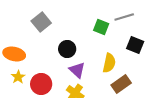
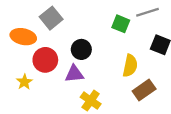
orange ellipse: (14, 54) -> (23, 37), moved
purple triangle: (77, 70) -> (74, 74), moved, turned -48
red circle: (41, 84) -> (45, 60), moved

